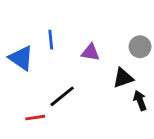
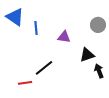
gray circle: (140, 47) -> (98, 25), moved
blue triangle: (21, 58) -> (15, 17), moved

